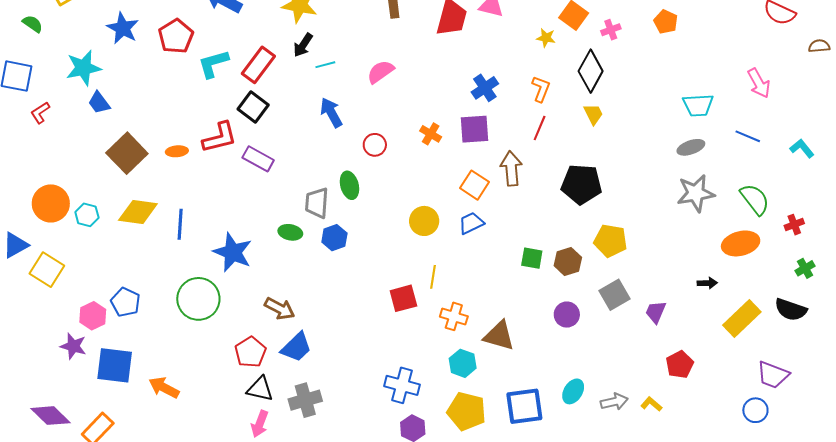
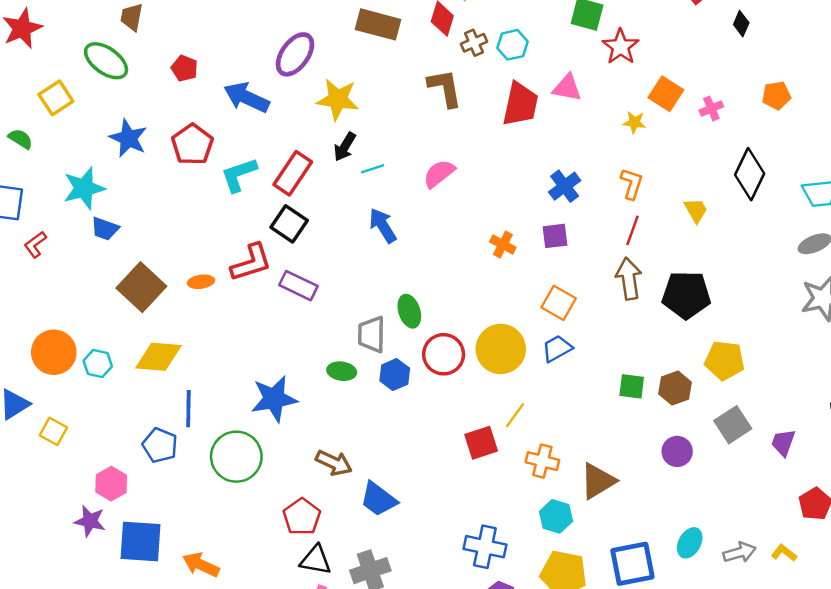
orange pentagon: (666, 22) -> (776, 95), turned -30
black diamond: (591, 71) -> (750, 174), moved
blue trapezoid: (99, 103) -> (105, 229), turned -30
purple square: (475, 129) -> (555, 236), size x0.7
red circle: (375, 145) -> (444, 354), moved, size x1.5
brown arrow: (511, 168) -> (629, 279), moved
yellow circle: (424, 221) -> (501, 349), size x1.4
blue line: (180, 224) -> (188, 409), moved
blue star: (233, 252) -> (274, 399), turned -30
yellow square: (47, 270) -> (53, 431), size x0.7
yellow line: (433, 277) -> (515, 415), turned 30
blue pentagon: (126, 302) -> (160, 445), moved
brown triangle: (499, 336) -> (598, 481), turned -44
blue trapezoid: (296, 347) -> (378, 499), moved, turned 84

